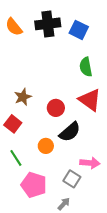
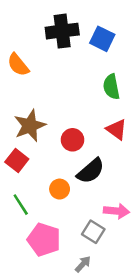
orange semicircle: (14, 27) -> (18, 65), moved
brown star: (23, 97) -> (30, 126), size x1.4
red triangle: (90, 100) -> (117, 129), size x0.7

